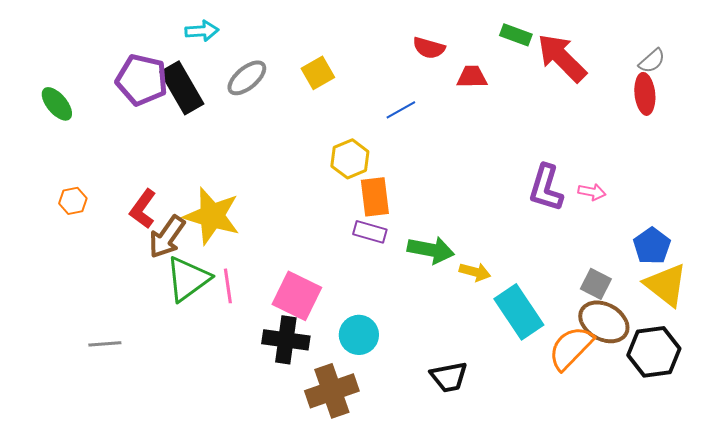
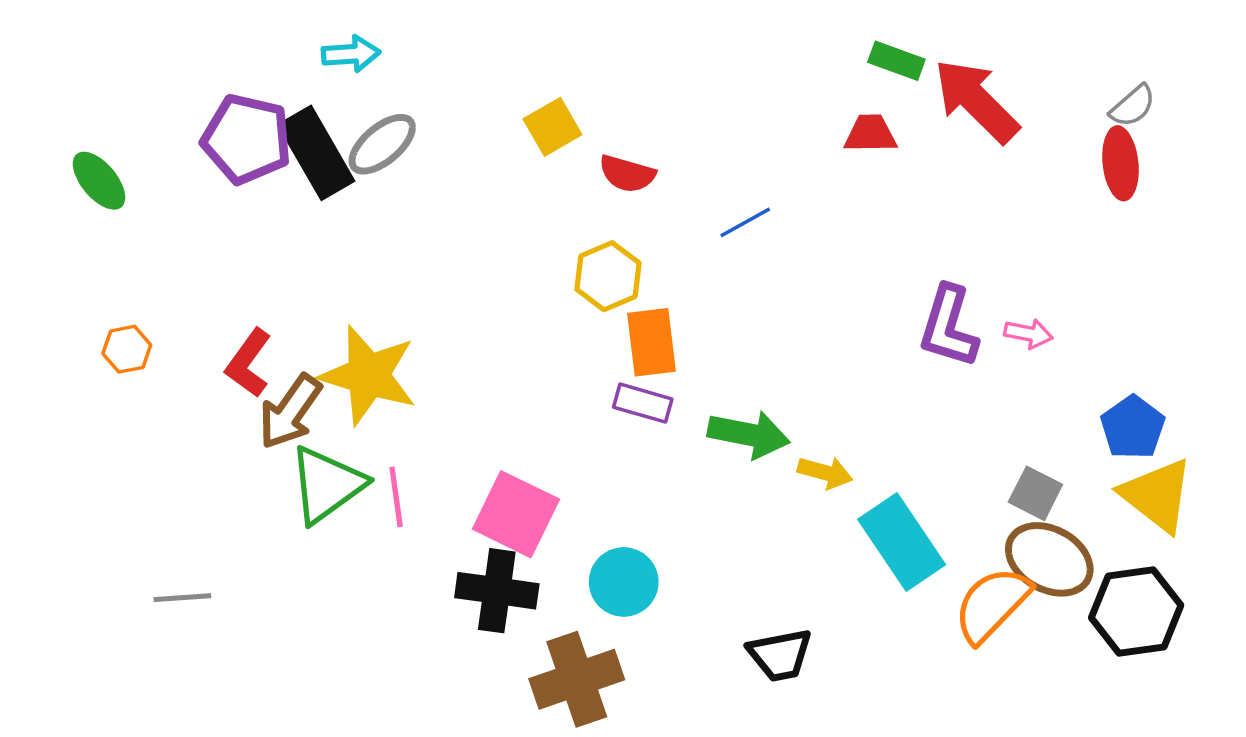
red semicircle: (429, 48) -> (627, 174), moved
red trapezoid: (472, 77) -> (870, 134), moved
gray ellipse: (247, 78) -> (382, 144), moved
blue line: (401, 110) -> (745, 222), moved

